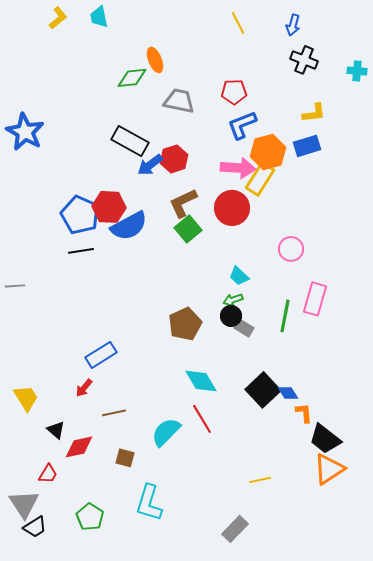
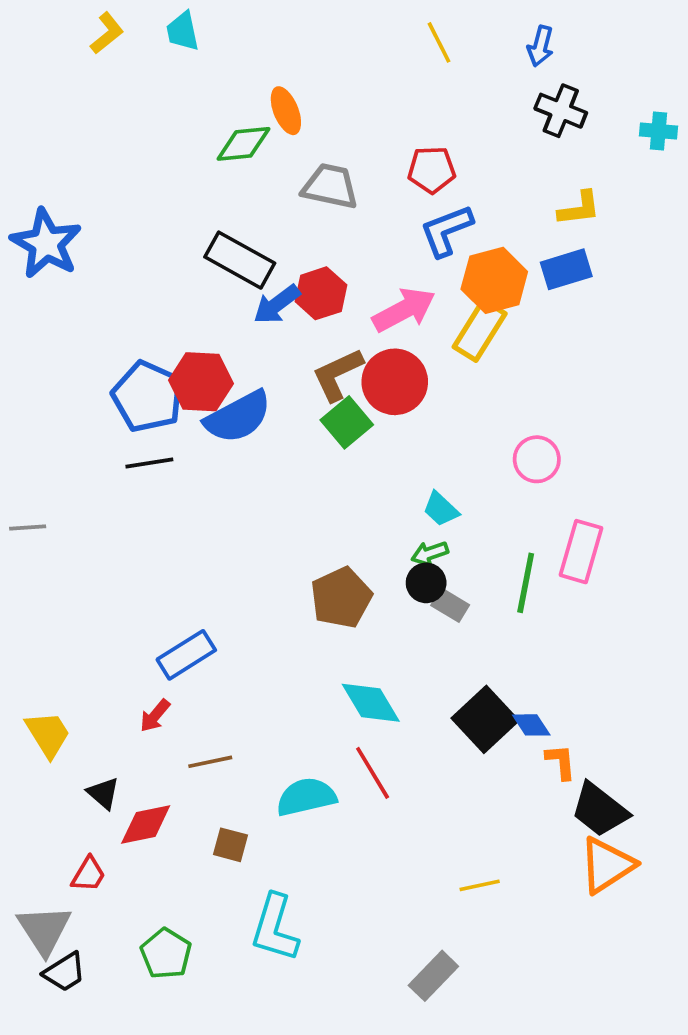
pink arrow: (238, 168) -> (404, 310), moved, turned -32
red circle: (232, 208) -> (395, 382), moved
cyan semicircle: (166, 432) -> (306, 797), turned 32

